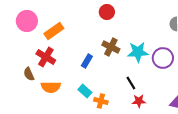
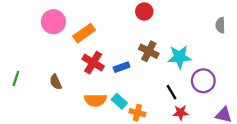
red cross: (46, 57) -> (93, 63), moved
purple circle: (163, 58) -> (203, 81), moved
blue rectangle: (87, 61) -> (122, 67), turned 40
orange semicircle: (51, 87) -> (95, 100), moved

